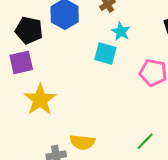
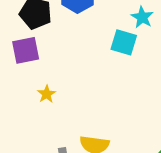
yellow star: (40, 100) -> (47, 94), size x0.5

